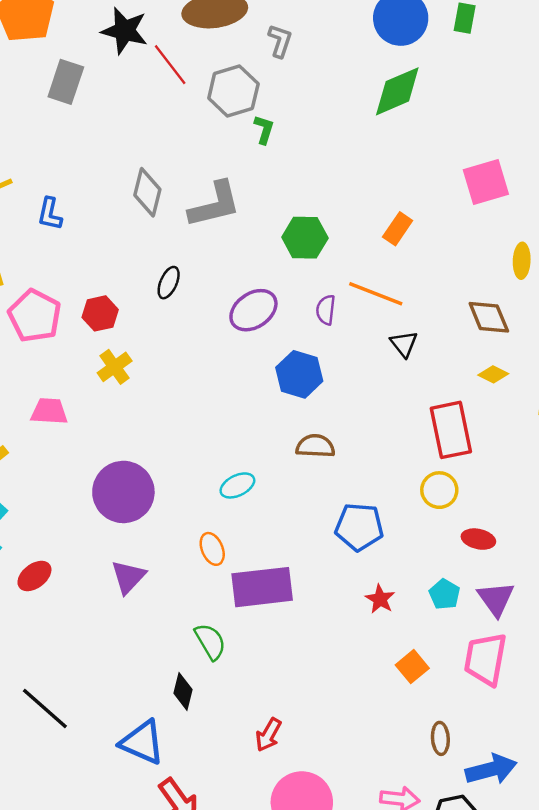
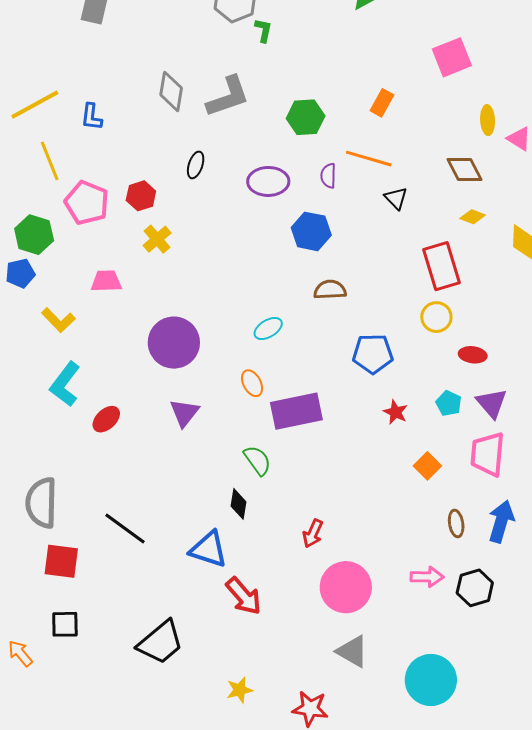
purple ellipse: (253, 310) -> (268, 181), turned 39
blue arrow: (491, 769) -> (501, 521), moved, turned -54

